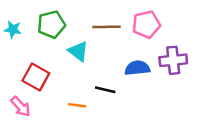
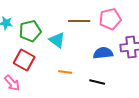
green pentagon: (51, 24) -> (30, 31), moved
black line: (105, 90) -> (97, 82), moved
orange line: (77, 105) -> (65, 72), moved

